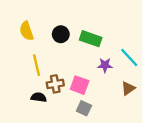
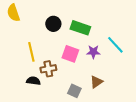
yellow semicircle: (27, 31) -> (13, 13), moved
pink square: (80, 85) -> (70, 54), moved
brown triangle: (128, 88) -> (96, 82), moved

